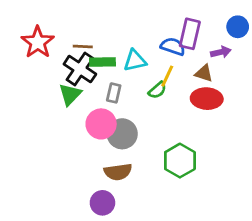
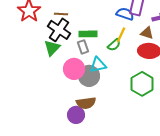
cyan triangle: (135, 61) -> (98, 65), moved
green rectangle: (102, 62) -> (88, 34), moved
gray rectangle: (114, 93) -> (83, 47), turned -32
green hexagon: (180, 161) -> (142, 84), moved
purple circle: (102, 203) -> (76, 115), moved

